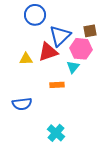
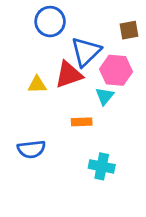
brown square: (90, 31) -> (129, 30), moved
cyan cross: (56, 133) -> (102, 166), moved, turned -30

